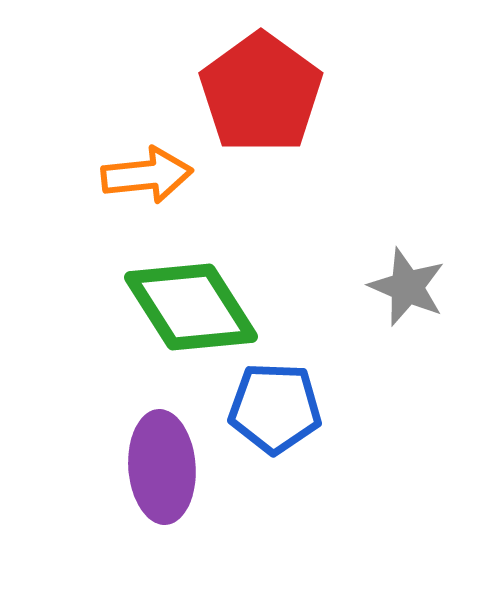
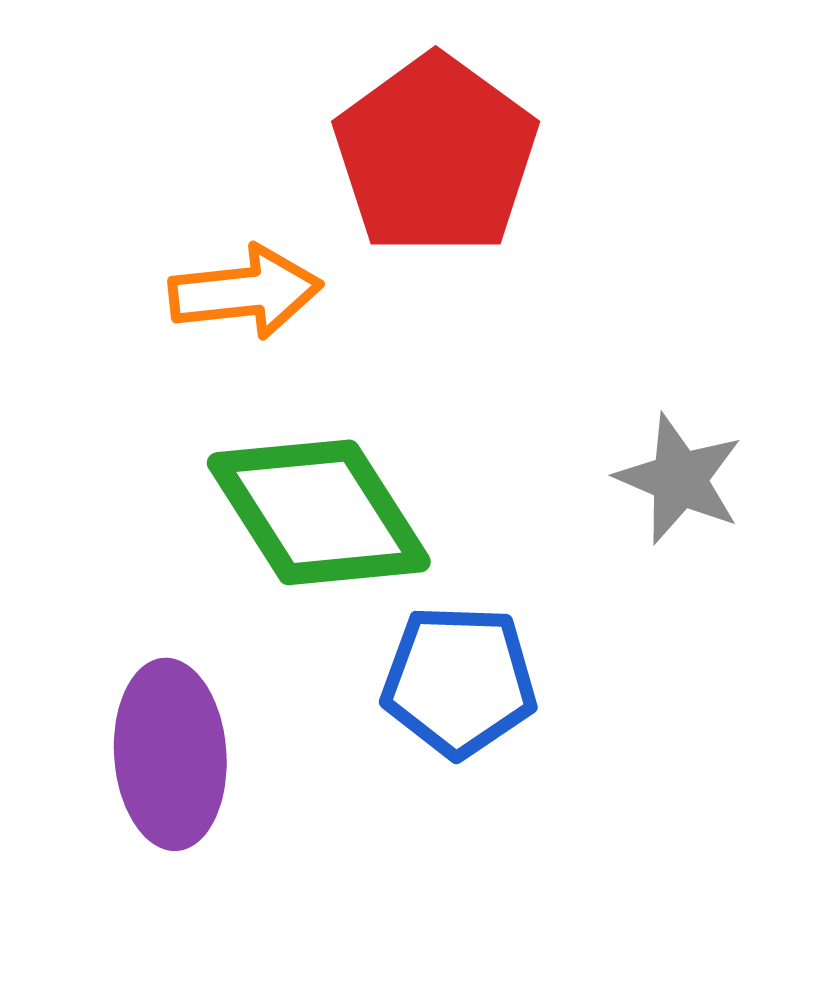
purple ellipse: (162, 467) -> (170, 754), moved

